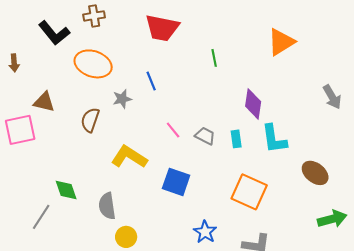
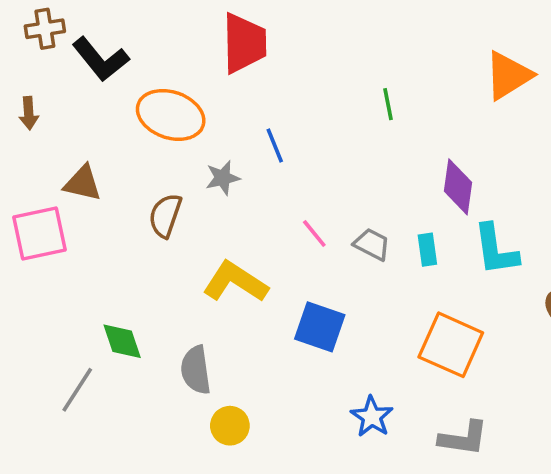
brown cross: (94, 16) -> (45, 29), moved
red trapezoid: (162, 28) -> (244, 43), moved, turned -102

